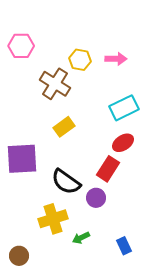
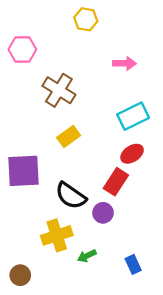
yellow hexagon: (80, 60) -> (86, 19), moved

